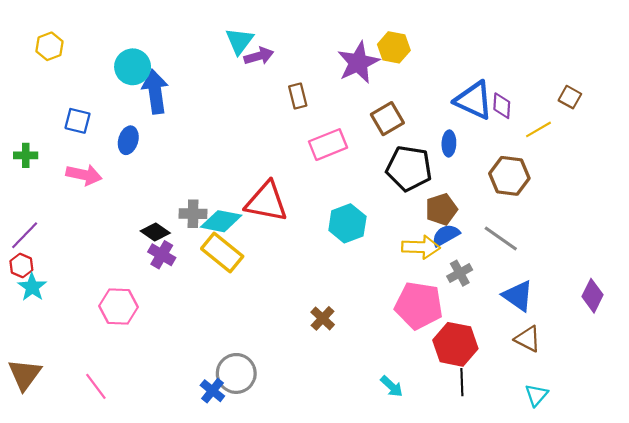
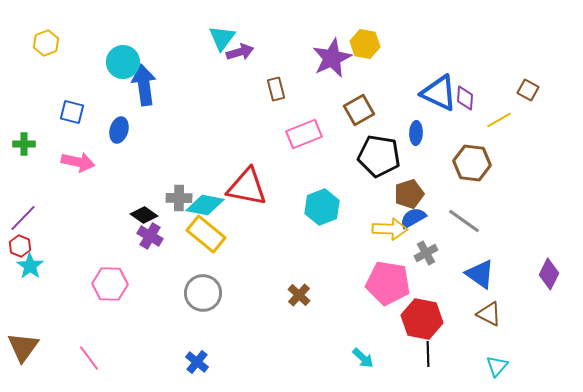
gray circle: (236, 373) -> (203, 293), moved

